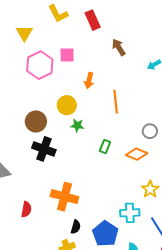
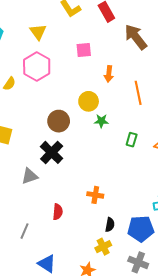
brown arrow: (119, 47) -> (136, 37), size x1.5
pink hexagon: (40, 65) -> (37, 67), moved
black cross: (44, 149) -> (52, 152), moved, turned 30
orange cross: (64, 197) -> (95, 195), size x0.6
blue pentagon: (105, 234) -> (141, 229), turned -30

